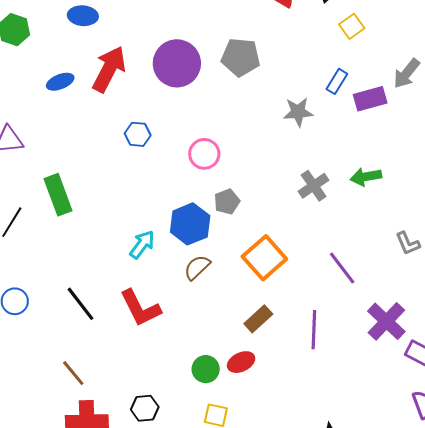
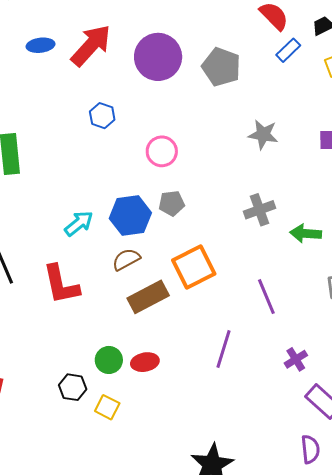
blue rectangle: (337, 81) -> (288, 50), moved
green arrow: (366, 177) -> (306, 233), moved
brown rectangle: (258, 319) -> (148, 297), moved, size x1.4
purple cross: (386, 321) -> (296, 359), size x0.6
black hexagon: (145, 408) -> (73, 387), moved

